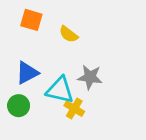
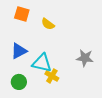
gray star: (90, 77) -> (85, 58), moved
green circle: (19, 106) -> (19, 82), moved

